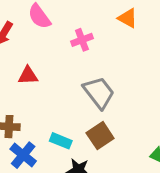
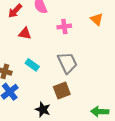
red triangle: (28, 75) -> (25, 33), moved
cyan rectangle: (61, 141) -> (32, 65), moved

